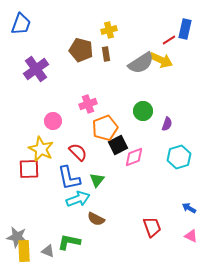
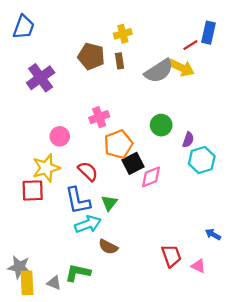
yellow star: (41, 149) -> (46, 168), turned 30
cyan hexagon: (179, 157) -> (202, 160), moved
pink triangle: (191, 236) -> (198, 266), moved

